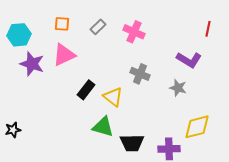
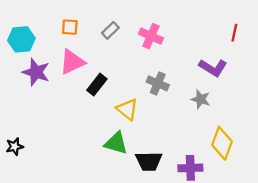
black rectangle: (86, 90) -> (97, 85), moved
yellow diamond: (197, 127) -> (222, 143), turned -56

